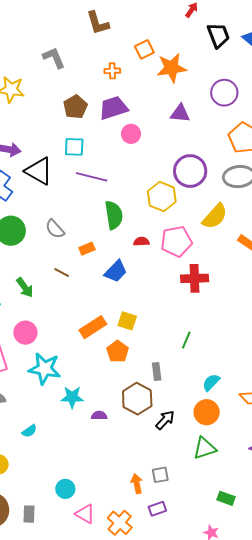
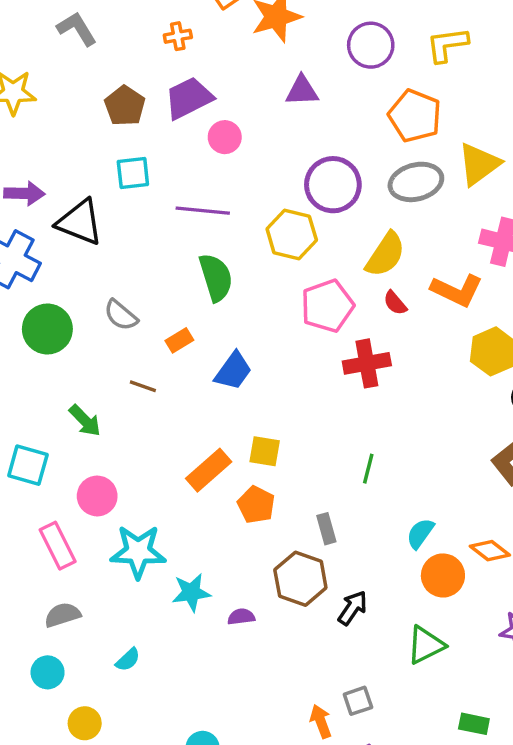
purple line: (92, 177) -> (203, 211), moved
red semicircle: (141, 242) -> (395, 303), moved, turned -119
orange circle: (207, 412) -> (443, 575), moved

